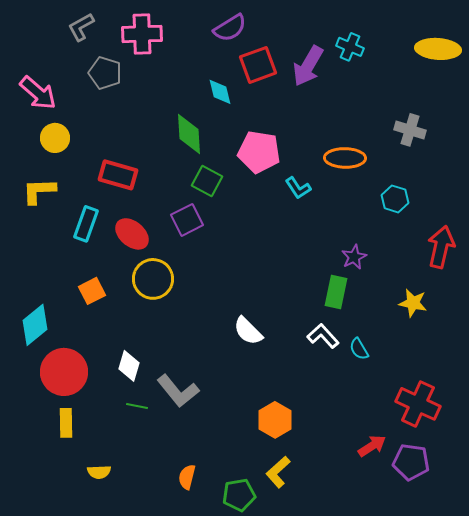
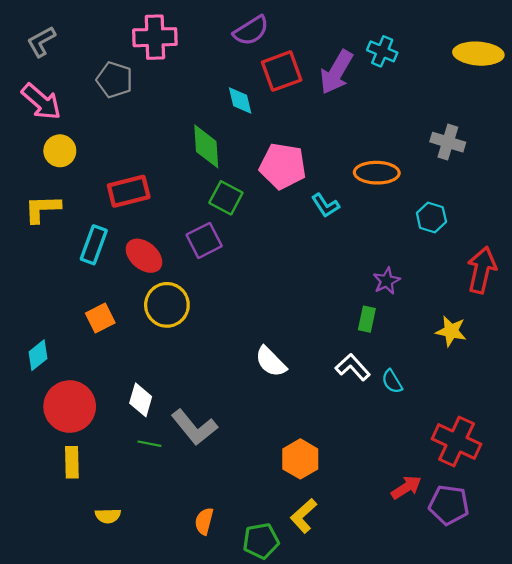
gray L-shape: (81, 27) -> (41, 42), moved
red rectangle: (118, 175) -> (129, 191), turned -30
green rectangle: (336, 292) -> (367, 319), size x0.7
cyan diamond: (35, 325) -> (38, 355), size x0.7

